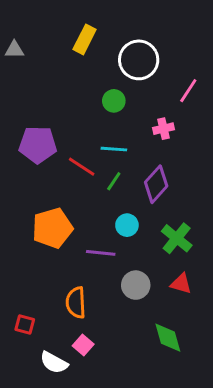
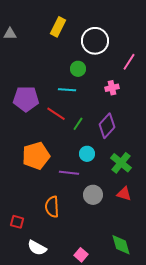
cyan line: (114, 149) -> (67, 90), moved
green diamond: (168, 338) -> (121, 245), moved
pink square: (83, 345) -> (81, 255), moved

